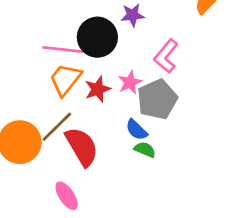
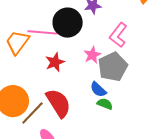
orange trapezoid: (65, 80) -> (17, 42), moved
red star: (98, 89) -> (55, 62), moved
brown line: (57, 127) -> (32, 113), moved

